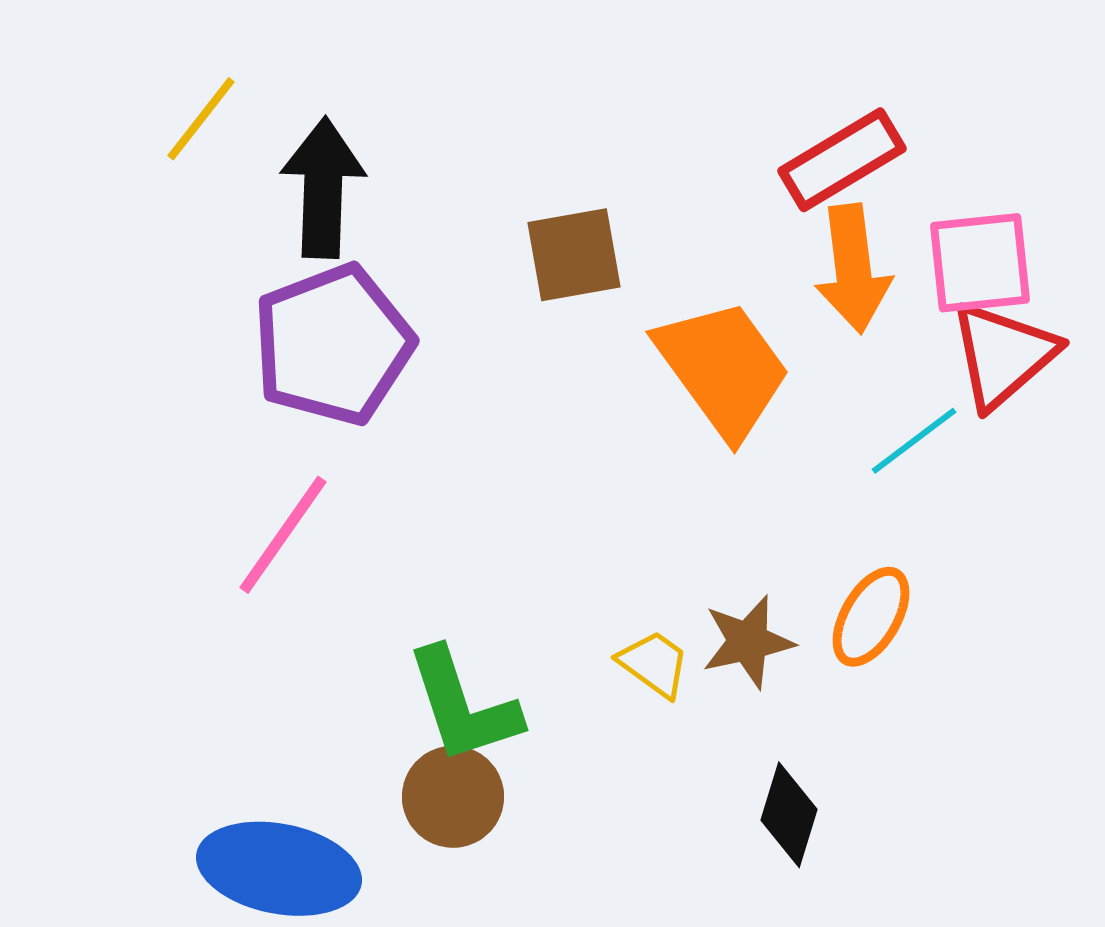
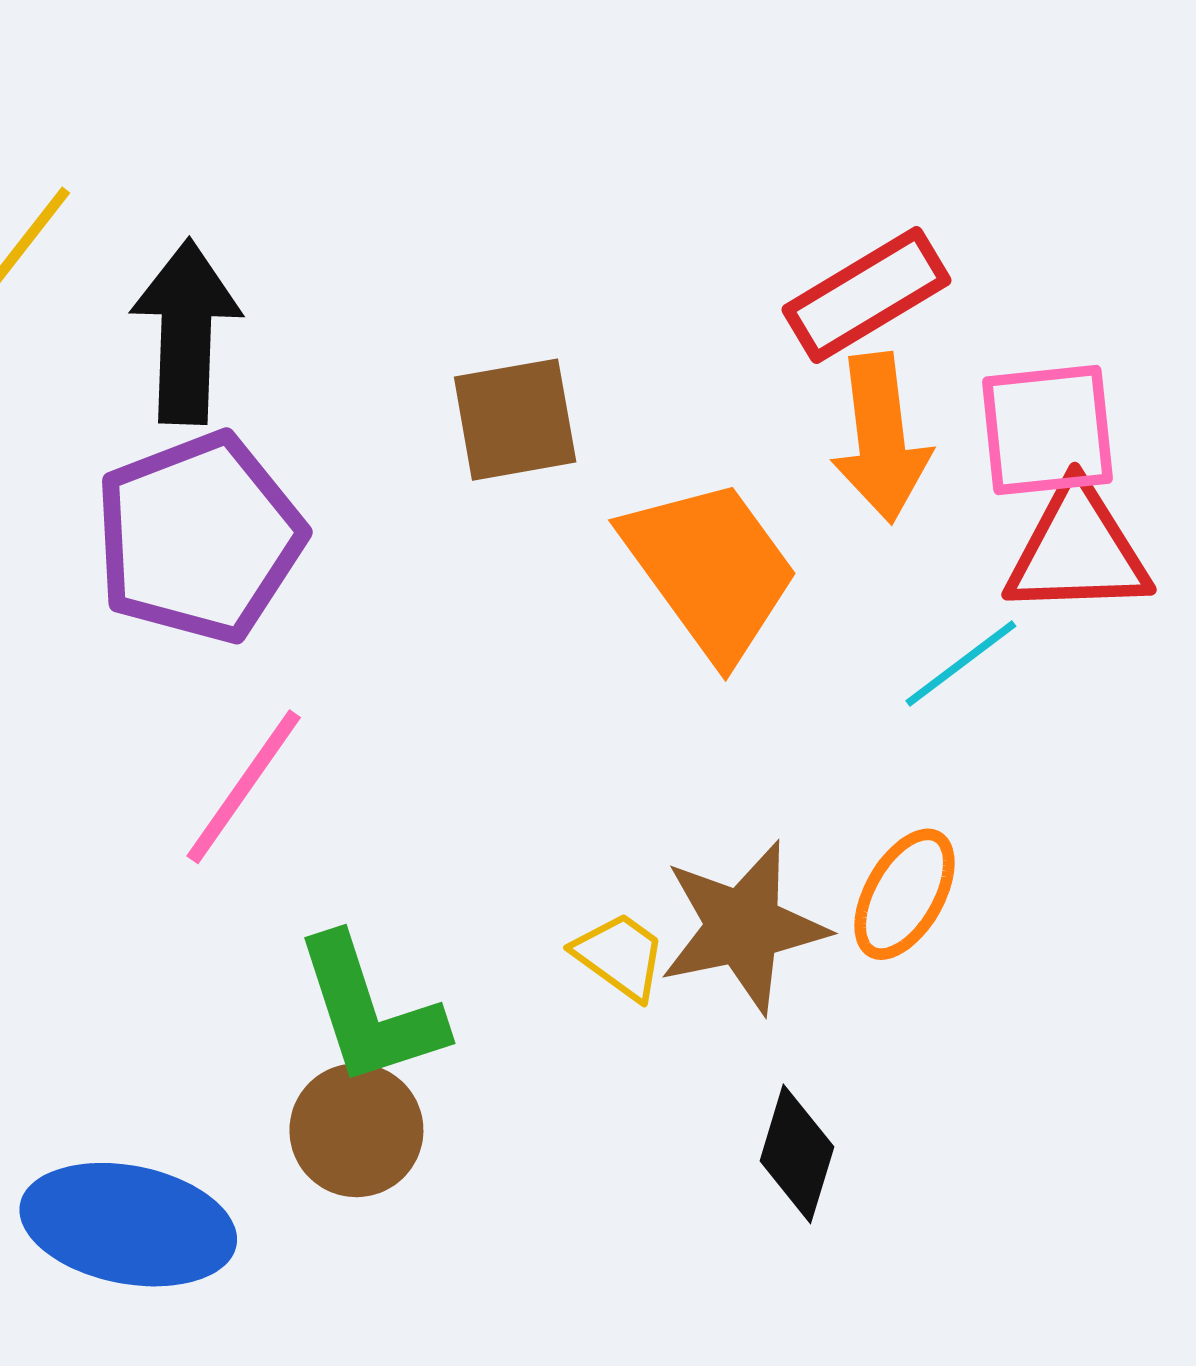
red triangle: (1003, 355) -> (1078, 551), turned 39
pink line: (283, 535) -> (244, 787), moved
brown star: (748, 642) -> (743, 927), size x1.4

